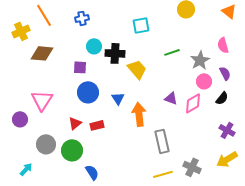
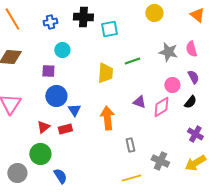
green line: (172, 52) -> (132, 61), moved
black cross: (115, 53) -> (83, 17), moved
gray star: (200, 60) -> (168, 52), moved, turned -30
yellow trapezoid: (137, 69) -> (105, 73), turned 45
blue triangle: (118, 98) -> (74, 110), moved
gray rectangle: (162, 141) -> (130, 145), size x0.6
gray circle: (46, 144) -> (17, 173), moved
gray cross: (192, 167) -> (160, 161), moved

